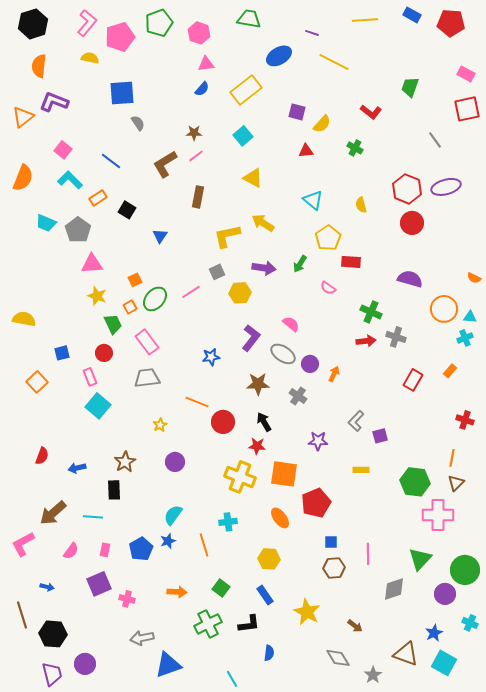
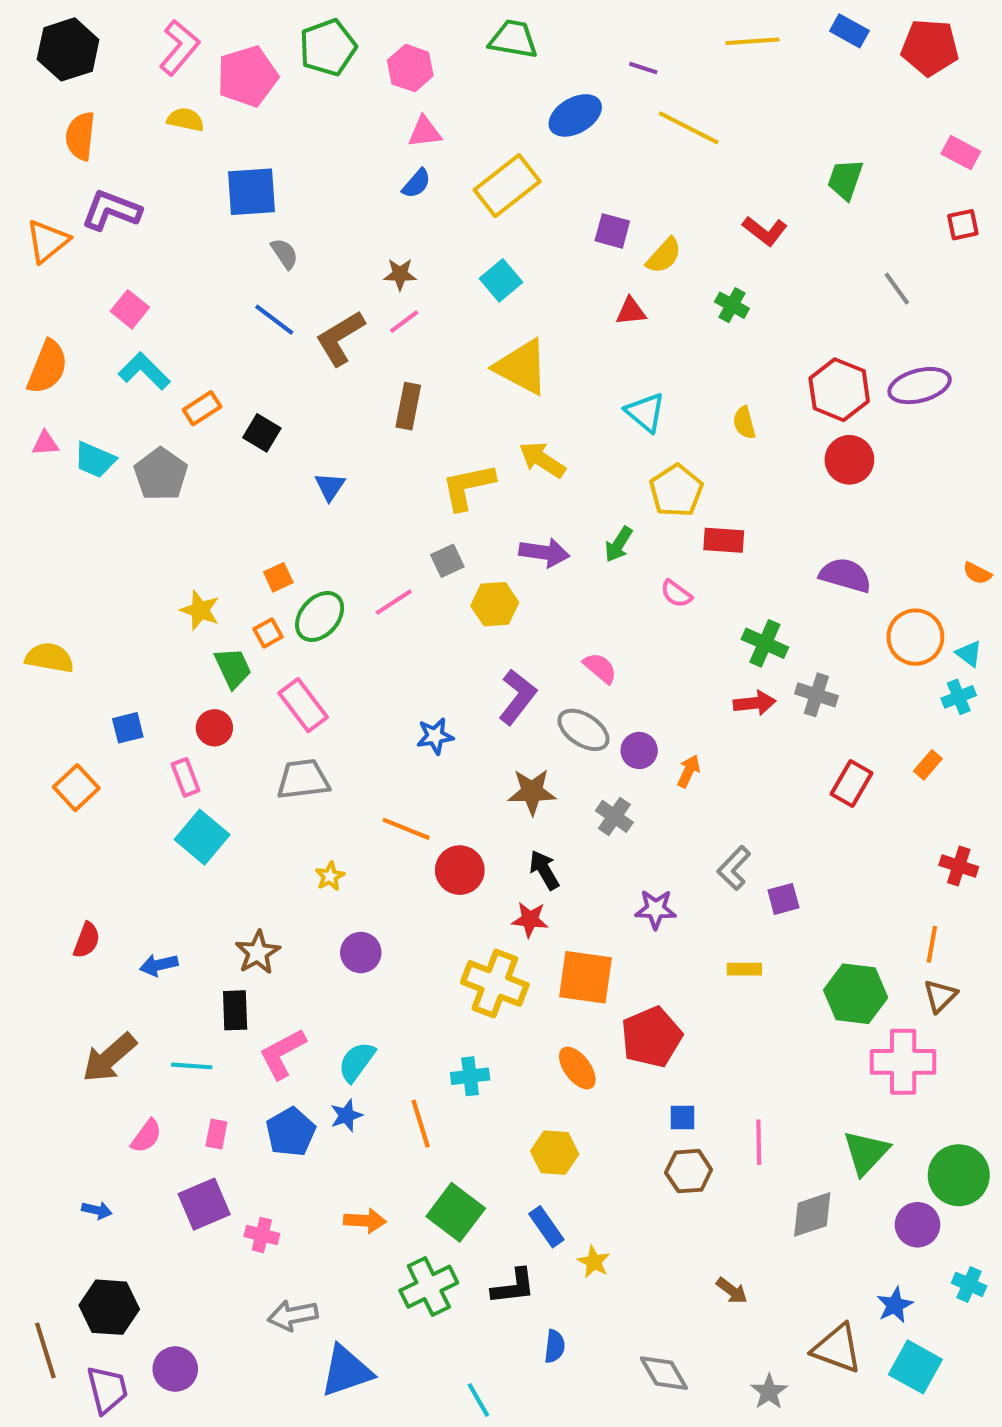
red square: (467, 109) -> (963, 225), size x0.6
blue line: (111, 161) -> (274, 320), moved
yellow triangle: (253, 178) -> (522, 367), size x1.4
pink triangle: (92, 264) -> (45, 443), moved, size x0.6
cyan triangle: (470, 317) -> (969, 654), turned 32
pink L-shape: (23, 544) -> (282, 1054), moved
green square: (221, 588) -> (456, 1212), size x1.5
yellow star: (307, 612) -> (594, 1262), moved, size x0.6
brown line: (22, 615) -> (45, 1350), moved
gray diamond: (338, 658) -> (664, 1373), moved

